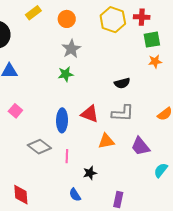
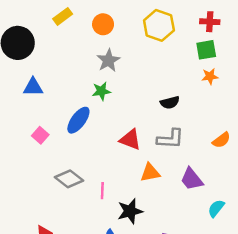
red cross: (142, 17) -> (210, 22), moved
blue ellipse: (62, 120) -> (78, 120), moved, turned 35
black star: (90, 173) -> (130, 211), size x1.5

